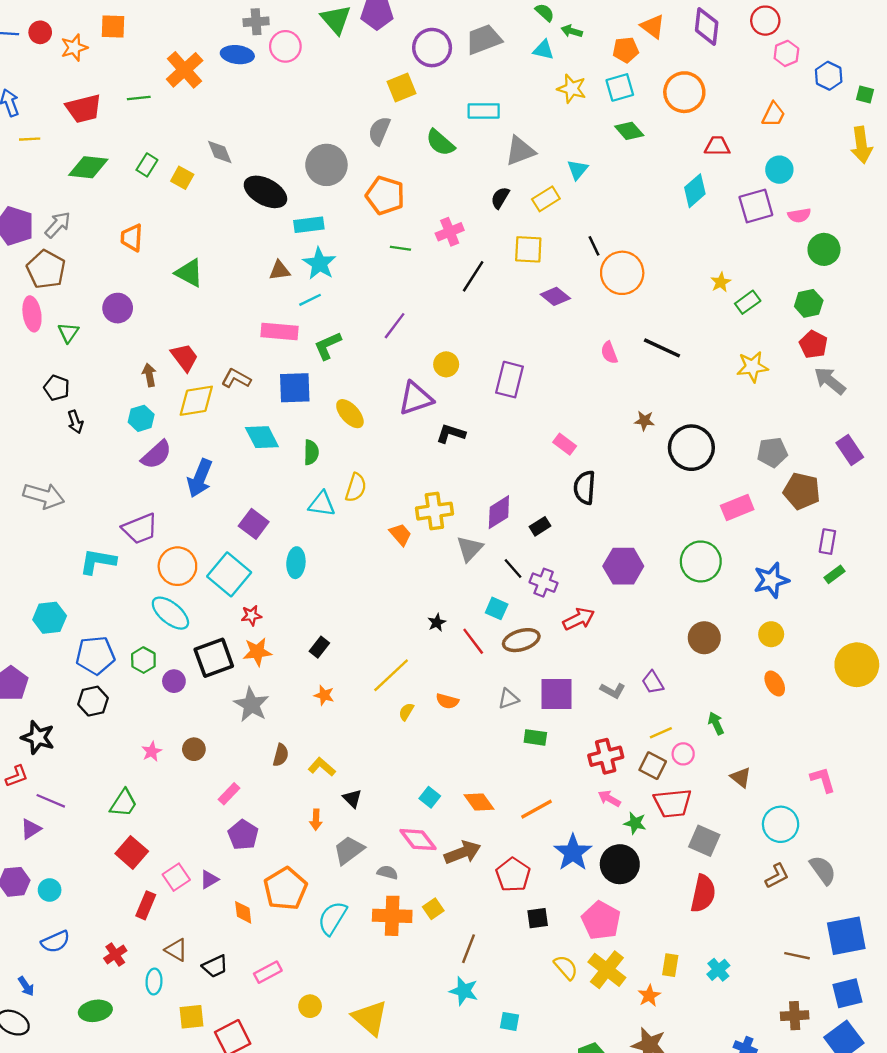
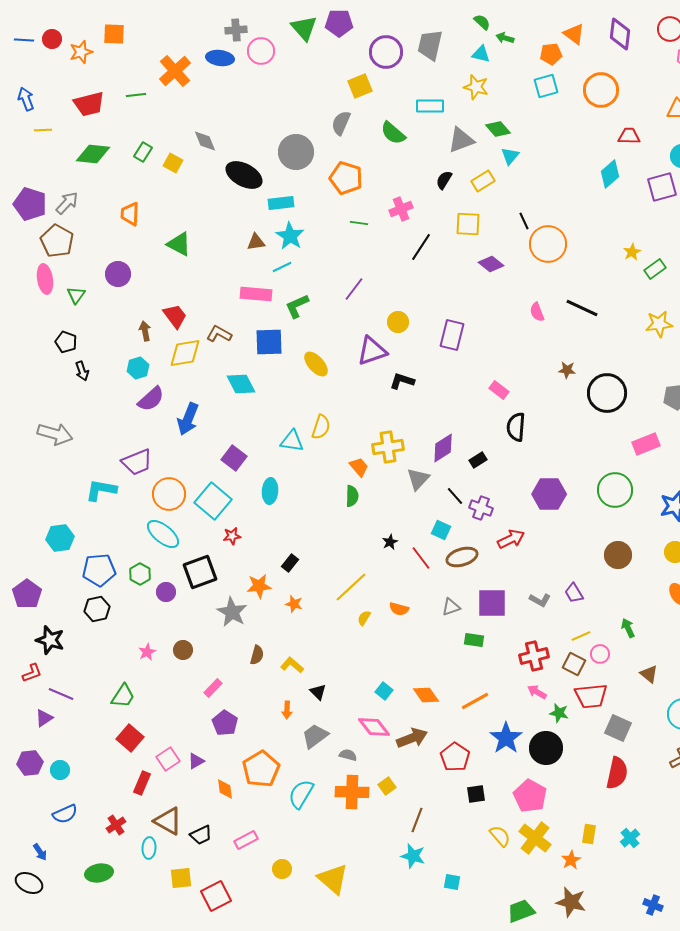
gray trapezoid: (484, 39) -> (430, 45), turned -56
yellow star: (572, 89) -> (476, 87), moved
green diamond: (629, 131) -> (498, 129), moved
green semicircle: (311, 452) -> (352, 496), moved
orange star: (257, 652) -> (259, 586), moved
brown triangle: (176, 950) -> (168, 821), size x1.4

